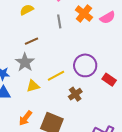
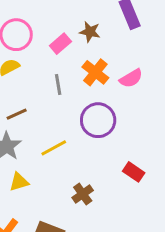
purple circle: (85, 65) -> (98, 120), moved
yellow line: (56, 76) -> (54, 148), moved

